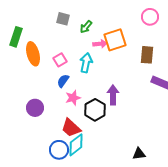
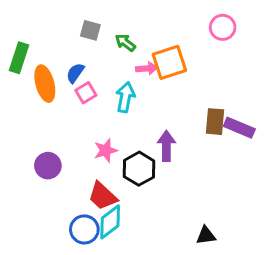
green arrow: (86, 27) -> (125, 43), turned 88
brown rectangle: (147, 55) -> (215, 122), moved
blue semicircle: (63, 81) -> (75, 73), moved

